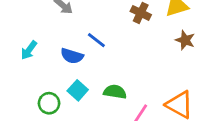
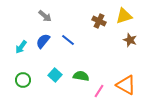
blue semicircle: (72, 56) -> (43, 41), moved, turned 112
green circle: (49, 103) -> (23, 80), moved

